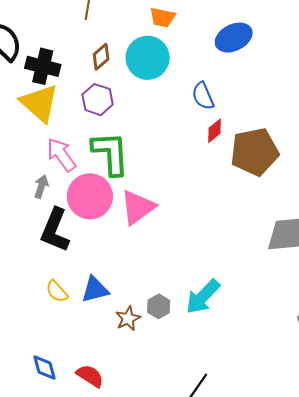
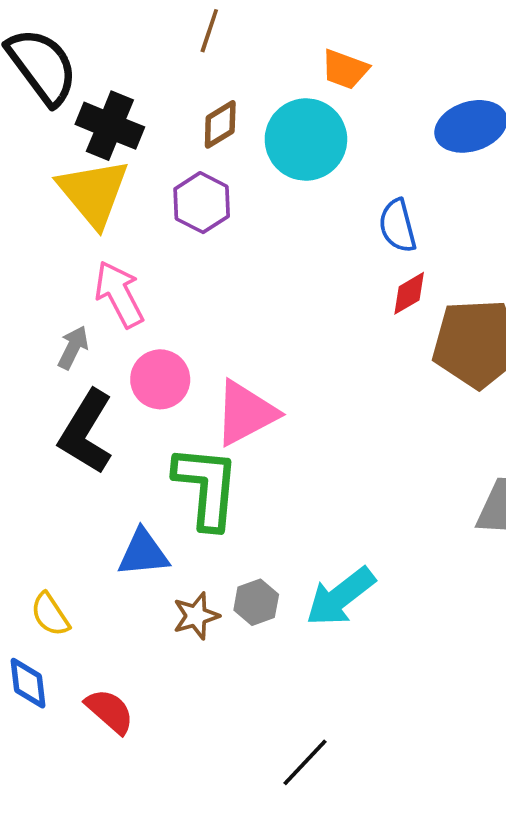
green L-shape: (111, 153) -> (206, 487), moved
pink circle: (90, 196) -> (160, 379), size x0.7
yellow semicircle: (57, 291) -> (50, 614), moved

